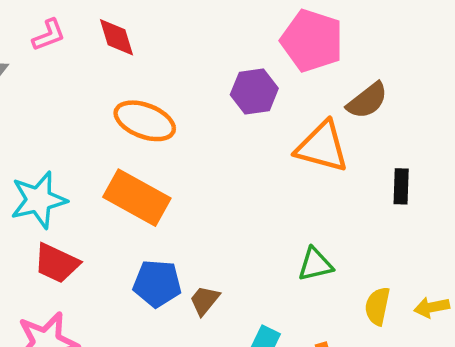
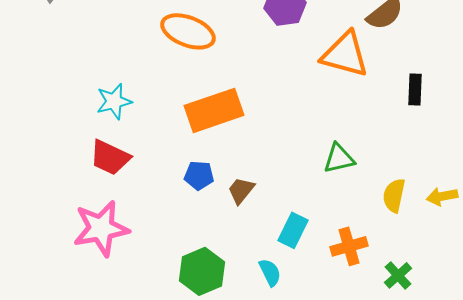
orange rectangle: (137, 198) -> (214, 110), moved, turned -48
cyan star: (39, 200) -> (114, 101), moved, size x0.7
blue pentagon: (157, 284) -> (199, 175), size x0.7

